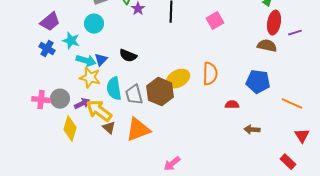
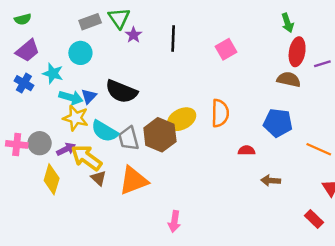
black semicircle: (128, 56) -> (121, 91), size x1.5
cyan semicircle: (114, 89) -> (105, 131), turned -50
pink arrow: (172, 164) -> (174, 221), turned -42

